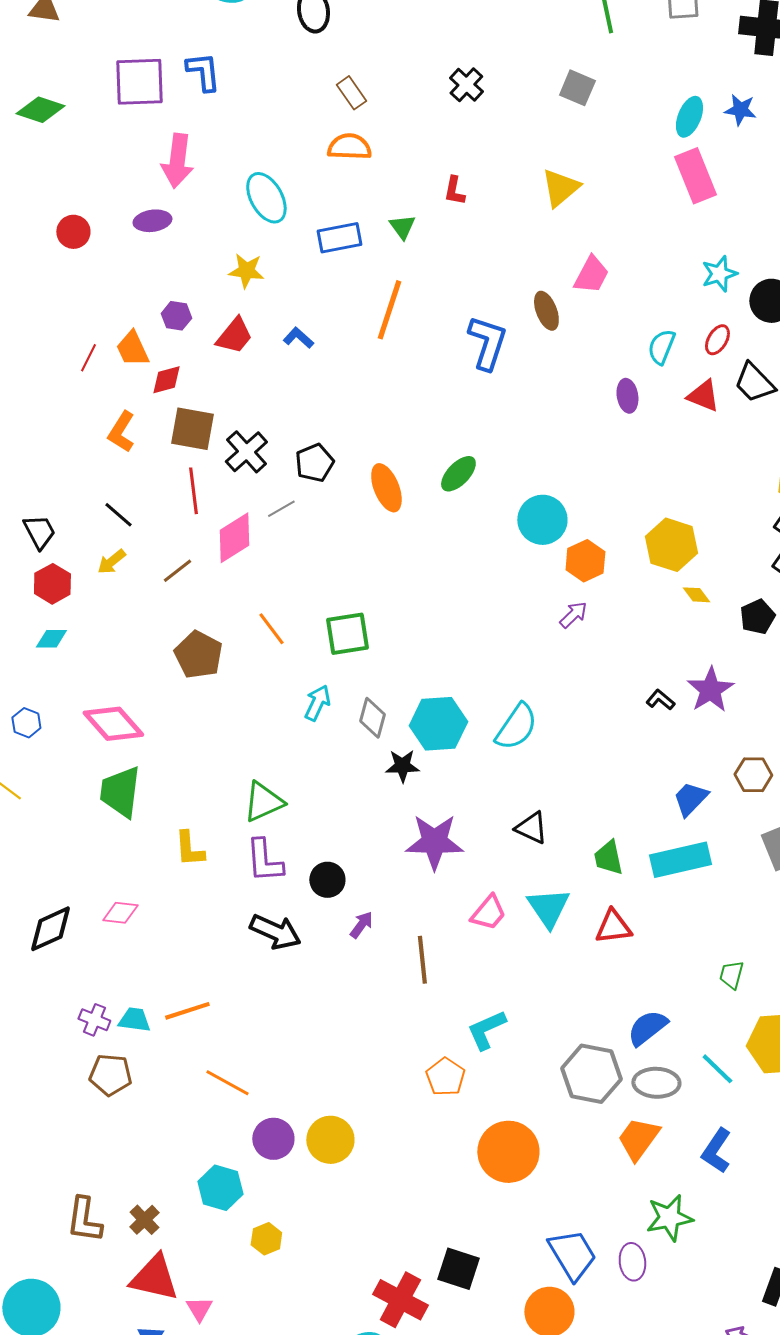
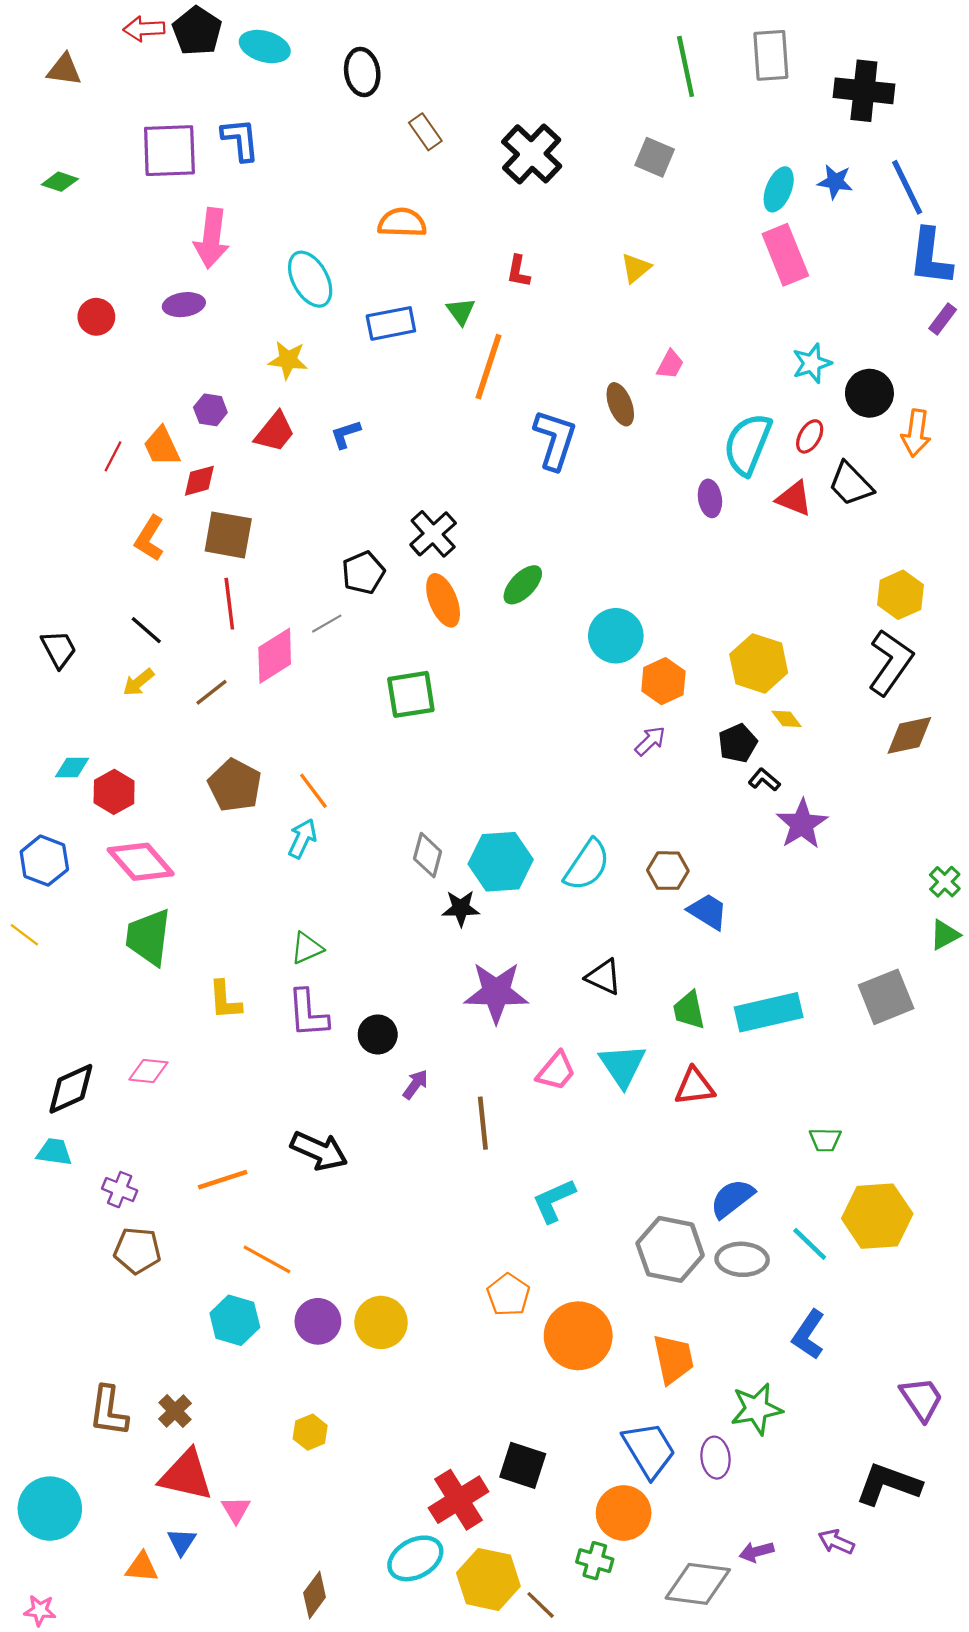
black cross: (466, 85) -> (532, 154), size x1.6
brown rectangle: (351, 93) -> (425, 132), moved
green diamond: (40, 110) -> (60, 182), size x0.7
yellow triangle: (560, 188) -> (636, 268), size x0.7
pink trapezoid: (591, 275) -> (670, 364), size x0.7
orange line: (389, 310) -> (488, 367), moved
blue L-shape: (298, 338) -> (346, 434), turned -60
cyan semicircle: (661, 347) -> (748, 444), size x1.6
black cross: (246, 452) -> (433, 534), moved
red hexagon: (52, 584) -> (114, 792), moved
black pentagon: (757, 617) -> (738, 743), moved
orange line: (271, 629) -> (313, 791), moved
green square: (347, 634) -> (411, 694), moved
black L-shape: (660, 700) -> (764, 780), moved
cyan arrow: (317, 703) -> (302, 838), moved
blue hexagon: (26, 723) -> (44, 861), size x1.5
brown hexagon: (753, 775) -> (668, 871), moved
blue trapezoid: (690, 799) -> (708, 912), moved, turned 78
green triangle: (263, 802) -> (307, 948), size x0.7
black arrow: (275, 932) -> (319, 1151), moved
green trapezoid: (731, 975) -> (825, 1140), turned -104
cyan trapezoid: (134, 1020) -> (54, 1152), moved
orange pentagon: (445, 1077) -> (508, 1295), moved
orange trapezoid: (638, 1139) -> (673, 1359), moved, turned 132
cyan hexagon: (220, 1188) -> (235, 1320), moved
red cross: (400, 1300) -> (459, 1500), turned 30

